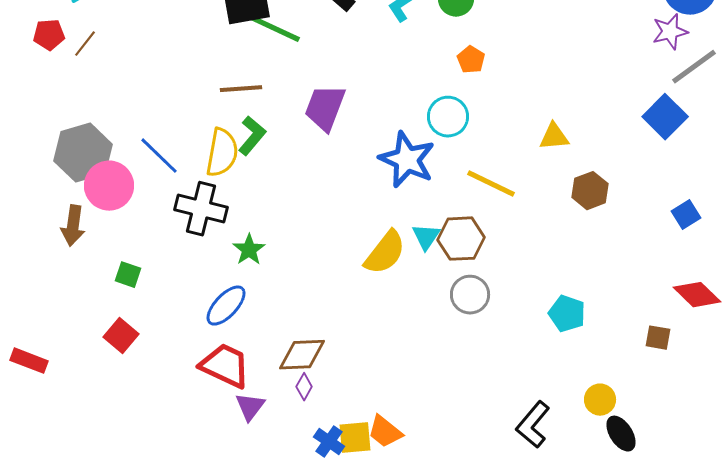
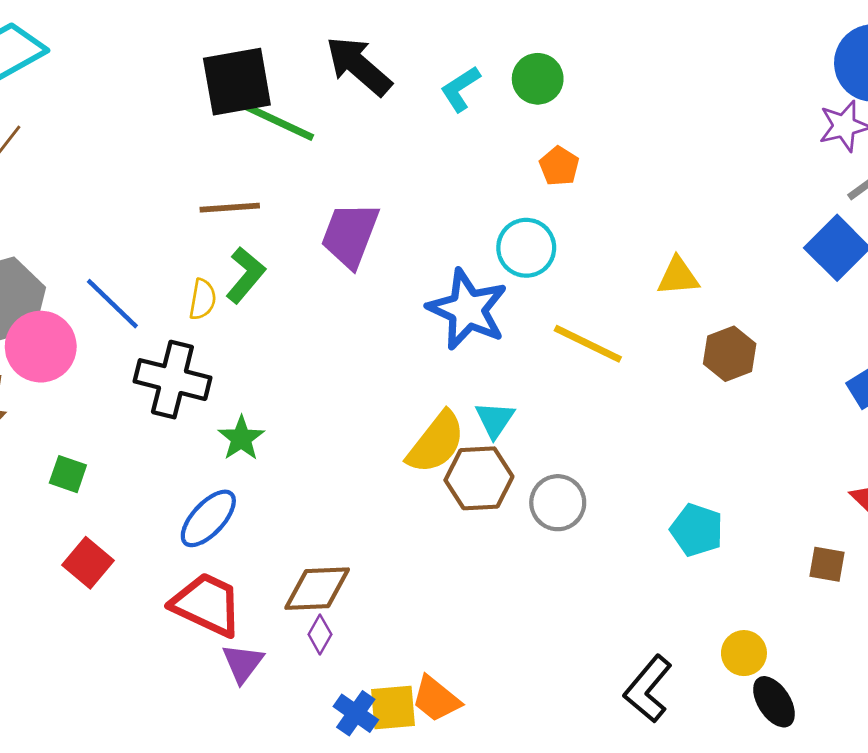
yellow semicircle: (222, 153) -> (203, 299), size x0.6
brown hexagon: (461, 239) -> (479, 478), moved
red square: (121, 336) -> (88, 563), moved

